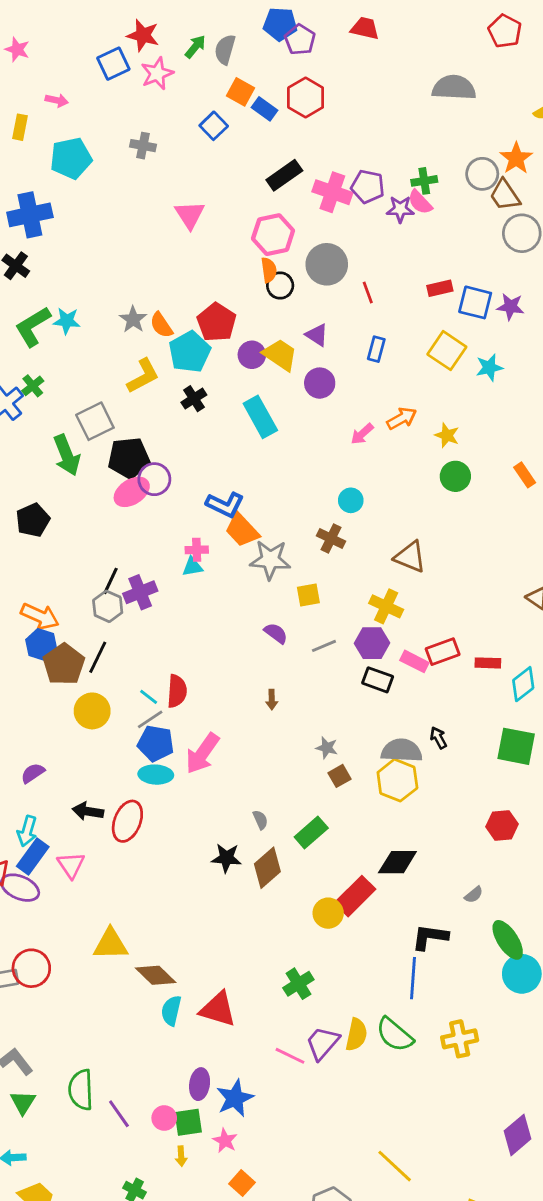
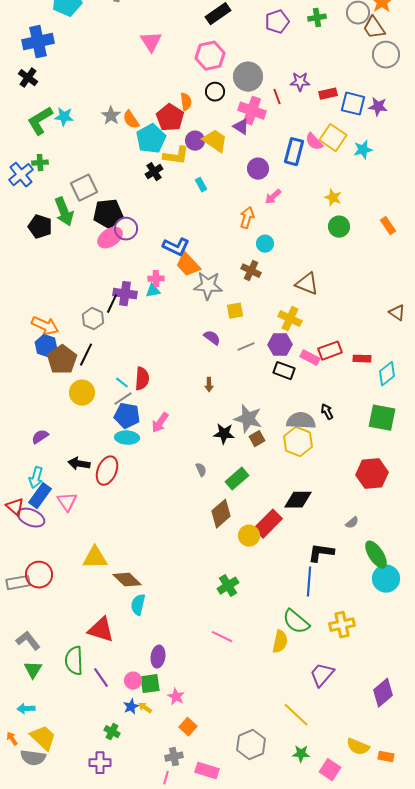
purple pentagon: (368, 187) -> (277, 22), turned -30
pink cross: (332, 192) -> (252, 111), moved
pink semicircle: (420, 202) -> (314, 142), moved
purple star: (400, 209) -> (300, 82), moved
orange semicircle: (269, 270) -> (186, 102), moved
blue rectangle: (376, 349) -> (294, 152), moved, size x1.5
yellow L-shape: (143, 376) -> (176, 156), moved, turned 36
purple circle: (320, 383) -> (258, 169), moved
green cross: (33, 386) -> (40, 163), turned 35
cyan rectangle: (260, 417) -> (201, 185), size x0.5
orange arrow: (402, 418) -> (247, 218), moved, turned -45
black pentagon: (33, 520) -> (40, 227), moved, turned -30
black line: (110, 581) -> (112, 304), moved
purple cross: (140, 592) -> (125, 294), moved, turned 30
gray star: (327, 748) -> (248, 419), size x1.8
pink arrow: (202, 753) -> (160, 423), size x0.7
red hexagon: (502, 825) -> (372, 474), size x1.4
black star: (226, 858) -> (224, 434), moved
brown diamond: (267, 868) -> (221, 514), moved
red triangle: (218, 1009) -> (101, 630), moved
yellow semicircle: (356, 1035) -> (280, 642), moved
purple trapezoid: (323, 1043) -> (322, 675), moved
blue star: (235, 1098) -> (131, 707), moved, size x0.6
yellow arrow: (181, 1156) -> (145, 708), turned 128

